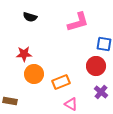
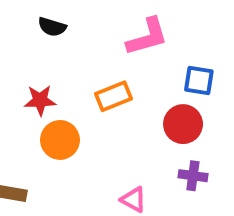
orange rectangle: (61, 82) -> (114, 96), moved
purple cross: (101, 92) -> (193, 176), turned -32

